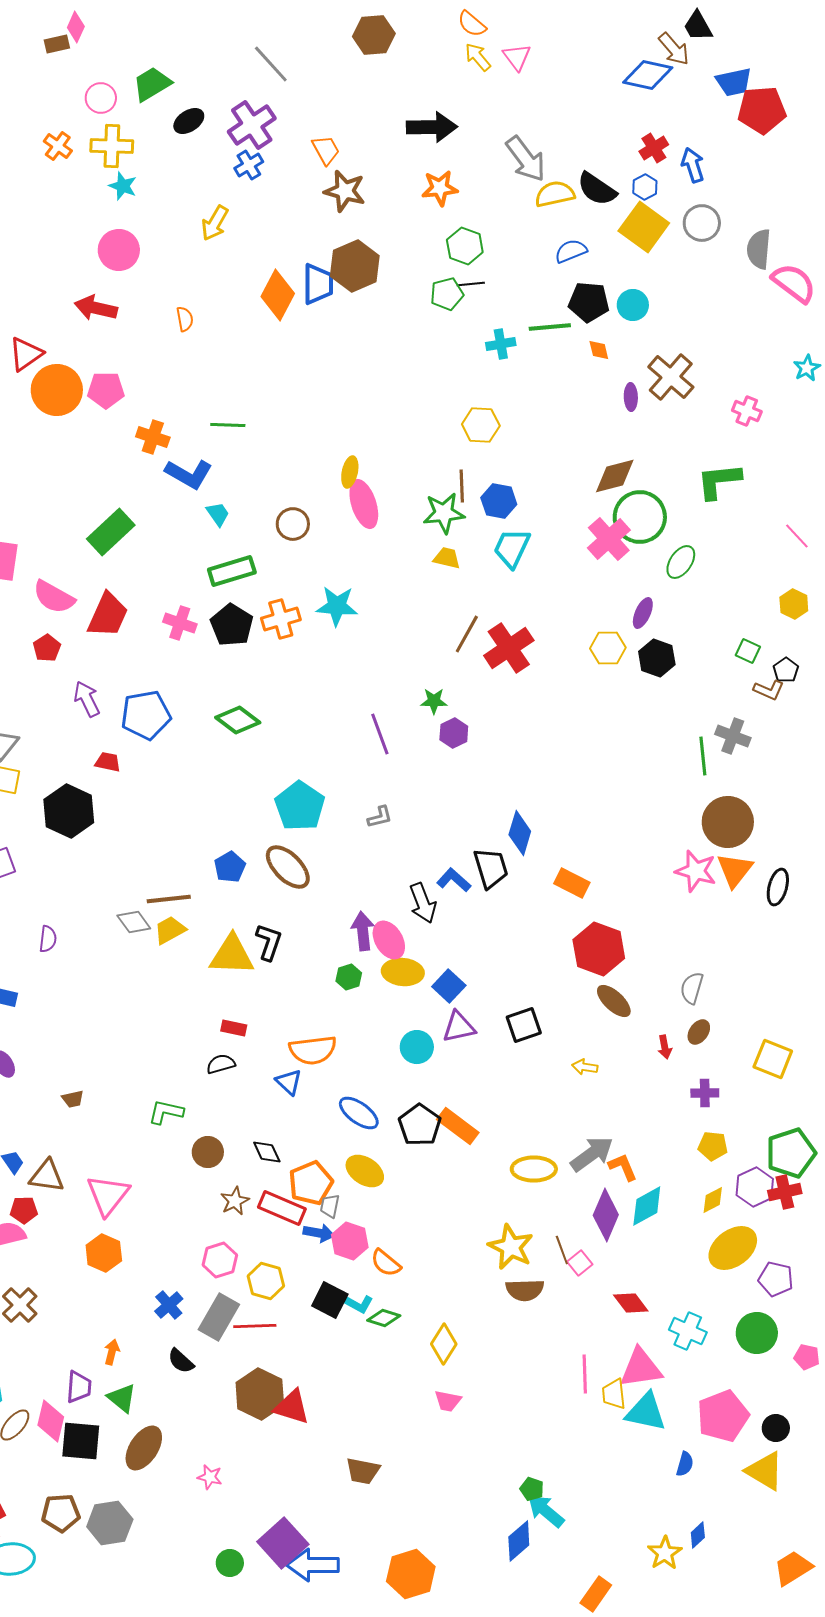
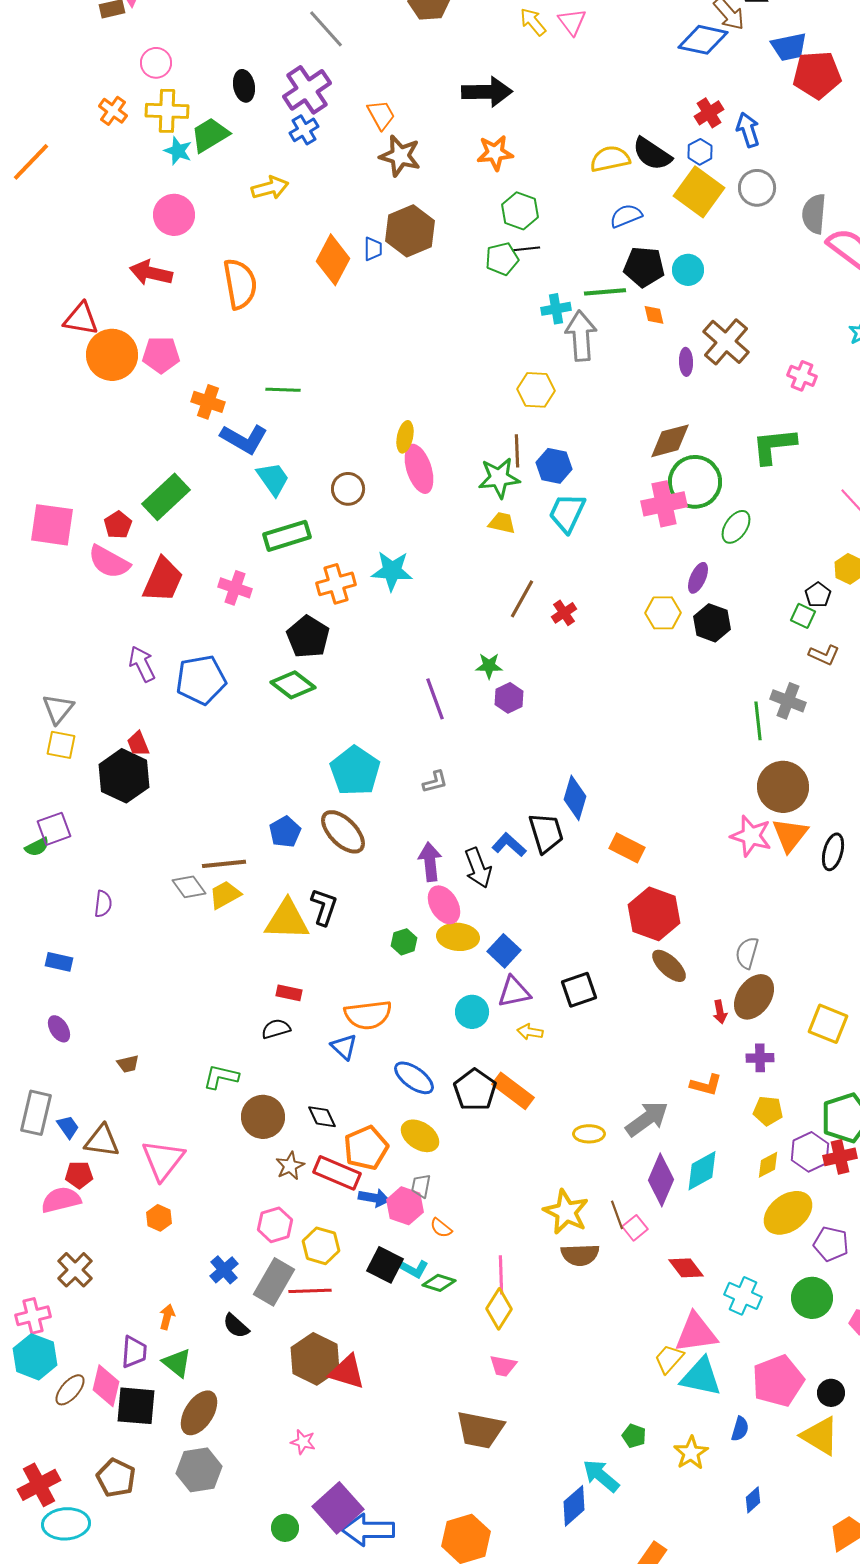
green trapezoid: (152, 84) -> (210, 135), moved
black ellipse: (189, 121) -> (244, 86), turned -68
gray arrow: (526, 159) -> (581, 336), moved, turned -147
yellow arrow: (215, 223) -> (270, 188), turned -135
blue trapezoid: (318, 284) -> (373, 249), size x0.6
orange semicircle: (185, 319) -> (240, 284), size x2.0
red triangle: (26, 354) -> (81, 319), turned 45
cyan trapezoid: (218, 514) -> (273, 479), size x1.4
pink cross: (609, 539) -> (664, 504), turned 30
black pentagon: (232, 625) -> (308, 637), moved
red pentagon: (47, 648) -> (118, 525), moved
red cross: (509, 648) -> (564, 613), size x0.5
black pentagon: (786, 670) -> (818, 595), moved
red trapezoid: (108, 762) -> (138, 744), moved, turned -124
purple arrow: (363, 931) -> (430, 862), moved
brown ellipse: (699, 1032) -> (754, 997), size x1.8
yellow arrow: (585, 1067) -> (530, 1032), moved
brown circle: (208, 1152) -> (263, 1117), size x1.4
orange L-shape: (623, 1167) -> (706, 1085), moved, turned 128
yellow ellipse: (534, 1169) -> (589, 1134), size x0.7
gray trapezoid: (330, 1206) -> (421, 1186), moved
orange hexagon: (104, 1253) -> (159, 1218), size x0.7
orange semicircle: (386, 1263) -> (441, 1228), size x0.7
pink line: (585, 1374) -> (501, 1275), moved
yellow trapezoid: (614, 1394) -> (669, 1359), turned 48
brown trapezoid: (363, 1471) -> (480, 1430), moved, size x1.4
pink star: (210, 1477) -> (303, 1442), moved
green pentagon: (532, 1489) -> (634, 1436), moved
brown pentagon: (61, 1513) -> (116, 1478), turned 30
gray hexagon: (110, 1523) -> (199, 1470), moved
yellow star: (665, 1553) -> (691, 1453), moved

